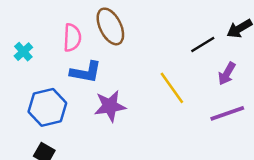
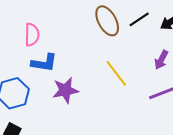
brown ellipse: (110, 26) -> (107, 21), moved
black line: (203, 44) -> (139, 19), moved

